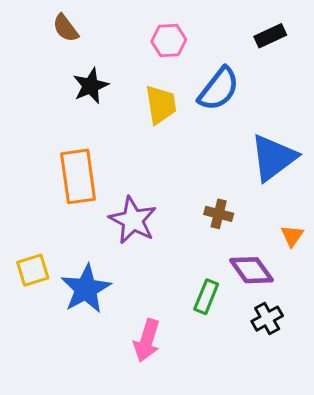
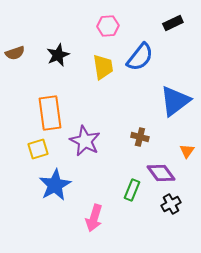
brown semicircle: (66, 28) -> (15, 53), moved, turned -72
yellow square: (33, 270) -> (38, 149), moved

